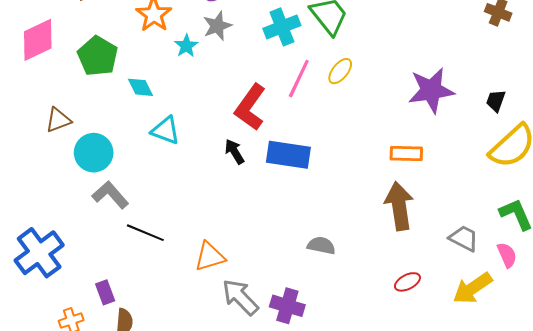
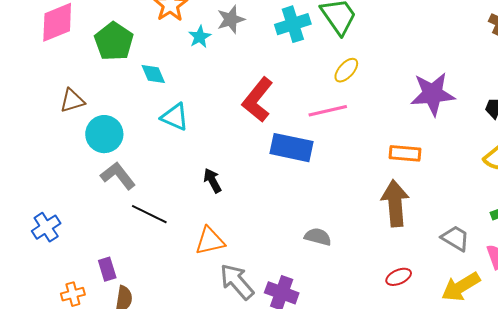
pink line: (299, 79) -> (328, 111), moved, turned 48
black arrow: (234, 152) -> (212, 181), moved
blue cross: (39, 253) -> (46, 227), size x0.6

